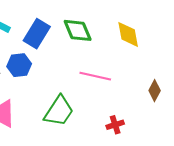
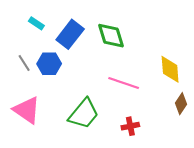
yellow diamond: (128, 34) -> (170, 69), moved
red cross: (115, 125) -> (130, 126), moved

